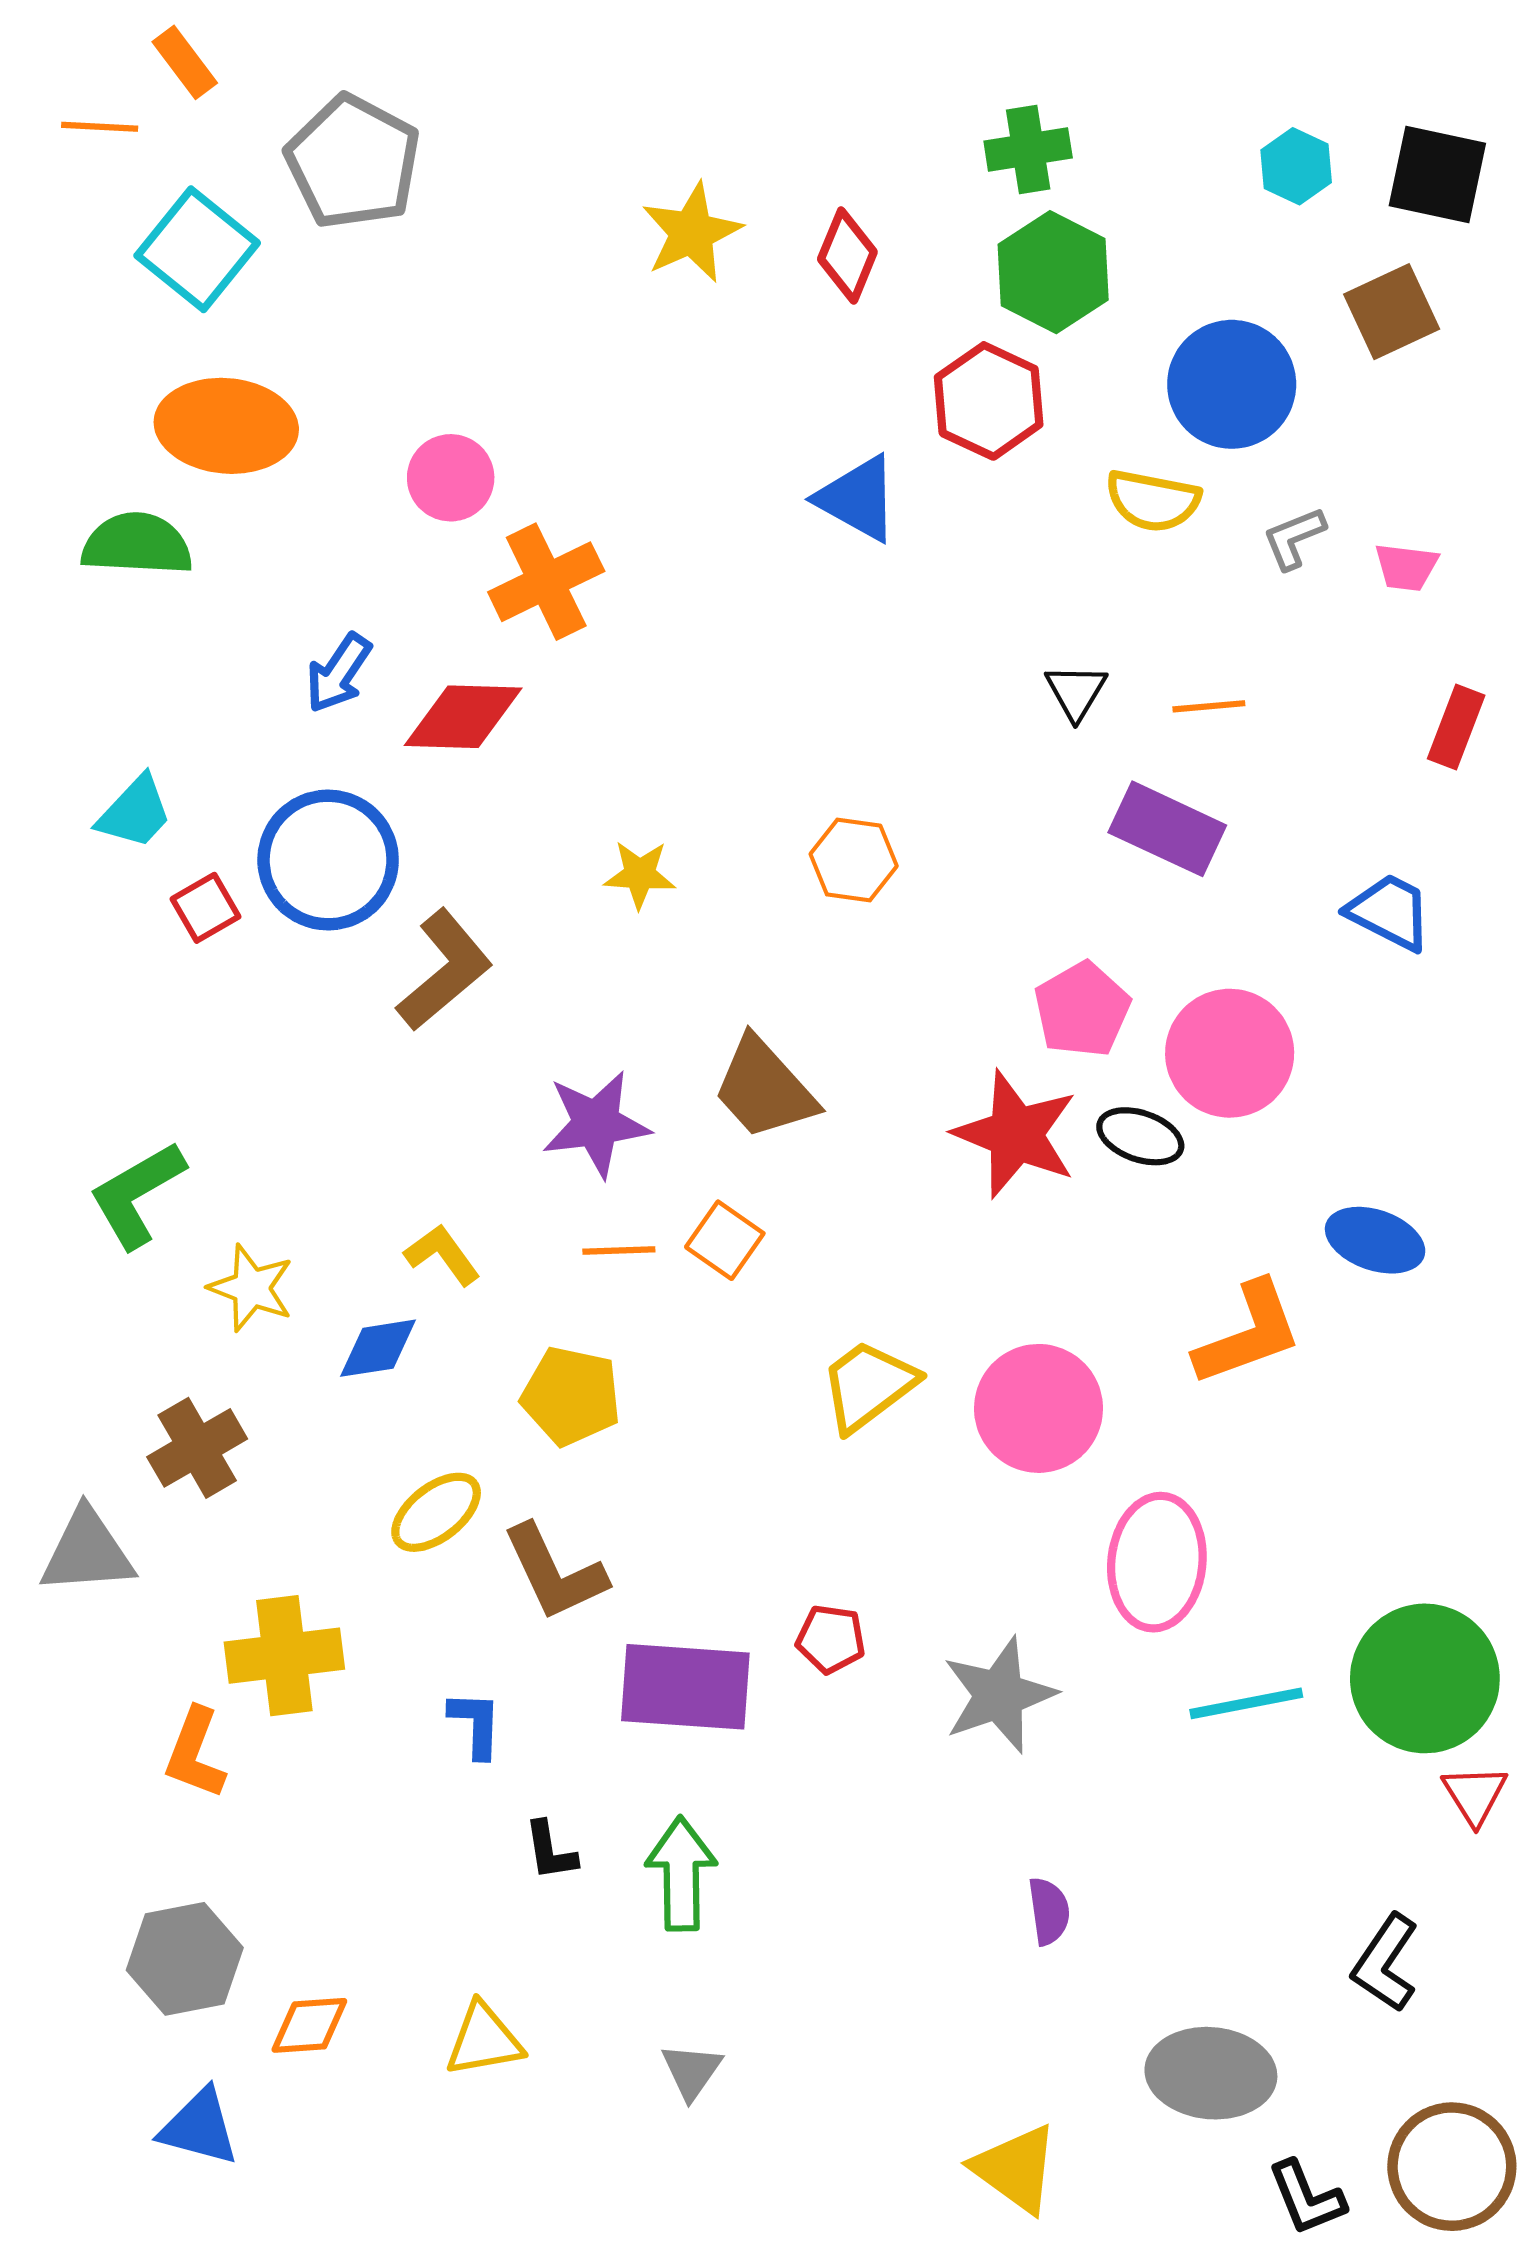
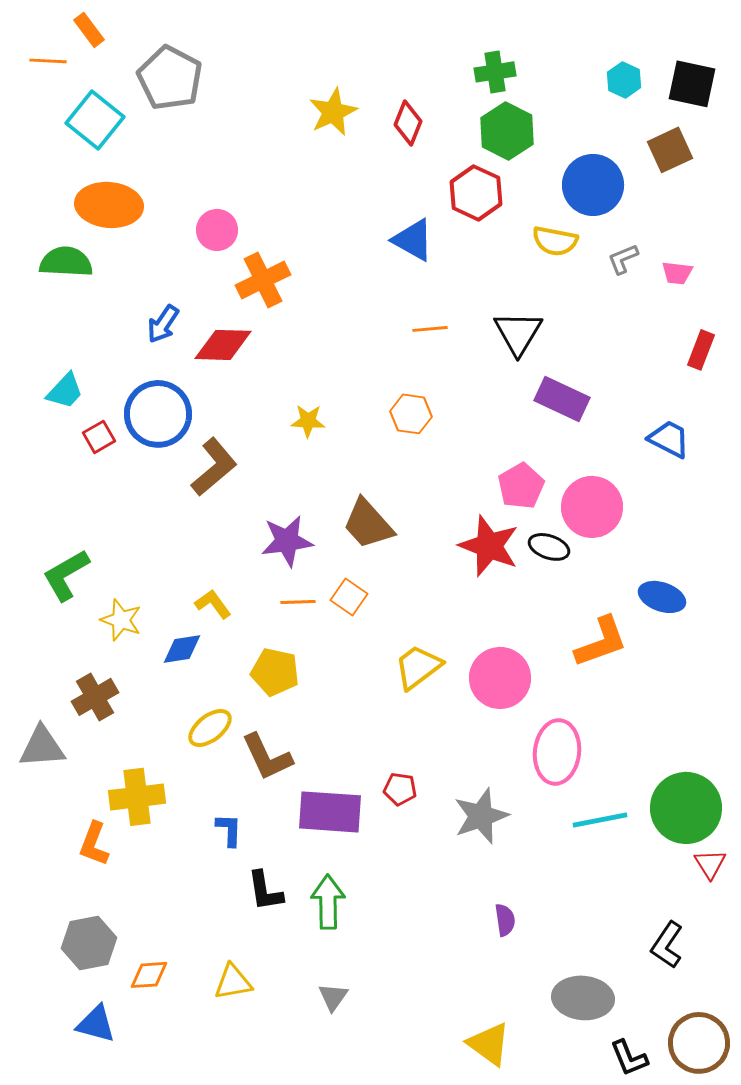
black triangle: (1076, 692) -> (518, 333), size x1.6
orange line: (1209, 706) -> (430, 329), moved
black L-shape: (550, 1851) -> (265, 891), size x1.4

